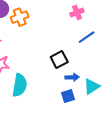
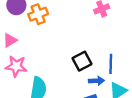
blue line: (87, 37) -> (111, 64), moved, turned -54

